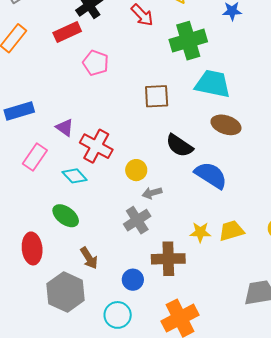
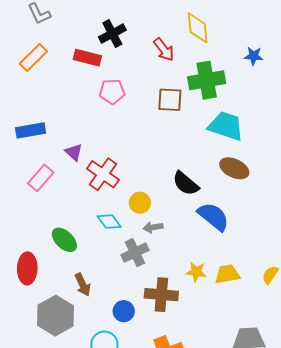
red rectangle: (67, 32) -> (87, 58), turned 32
pink pentagon: (96, 63) -> (112, 92), turned -30
brown square: (157, 96) -> (170, 100), moved
cyan diamond: (75, 176) -> (109, 222), moved

